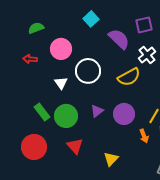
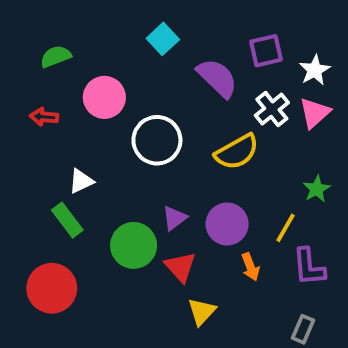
white triangle: (61, 83) -> (81, 181), moved, turned 40
green circle: (66, 116) -> (134, 245), moved
orange arrow: (144, 136) -> (250, 267), moved
red triangle: (75, 146) -> (180, 267), moved

